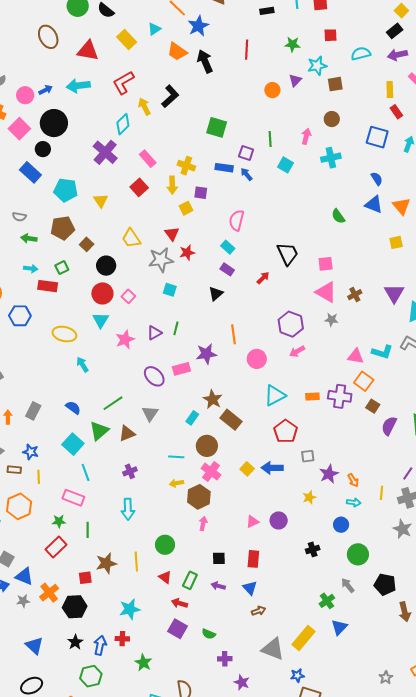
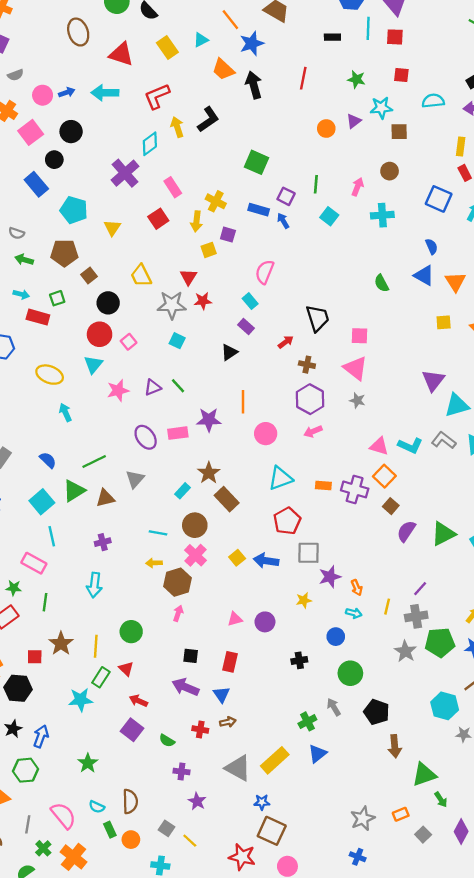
black circle: (54, 123) -> (71, 132), size x0.7
brown cross: (355, 295) -> (307, 365), moved, turned 32
green line: (176, 328) -> (178, 386), turned -64
gray square: (308, 456) -> (309, 553), size x1.5
brown star: (106, 563) -> (61, 643), turned -30
green rectangle: (190, 580) -> (101, 677), moved
purple arrow: (218, 586) -> (185, 687), size x1.6
red cross: (122, 639) -> (200, 730), moved
gray star: (386, 678) -> (363, 819), size x1.5

